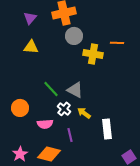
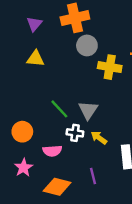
gray triangle: (75, 90) -> (88, 110), turned 36
white cross: (64, 109) -> (75, 133), turned -32
purple line: (70, 135) -> (93, 176), moved
pink star: (20, 154) -> (24, 168), moved

